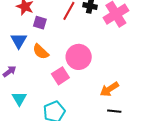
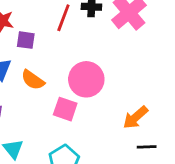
pink square: (60, 76) -> (65, 109), turned -30

